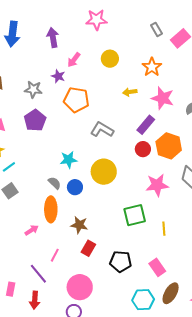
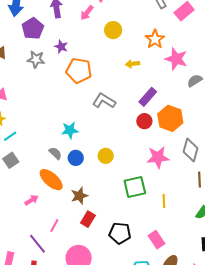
pink arrow: (74, 60) -> (87, 13), moved
pink star: (163, 98) -> (176, 59), moved
purple pentagon: (35, 120) -> (33, 29), moved
yellow circle: (104, 172) -> (106, 156), moved, size x0.6
orange ellipse: (51, 209) -> (51, 180), turned -50
brown star: (79, 225) -> (79, 196), turned -30

